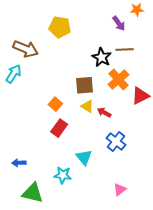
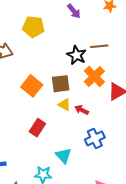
purple arrow: (119, 24) -> (74, 11), moved
orange square: (55, 104) -> (32, 86), moved, size x1.5
blue cross: (116, 141) -> (95, 138), turned 30

